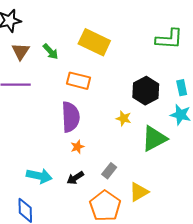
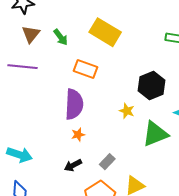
cyan arrow: (39, 176) -> (20, 155), moved

